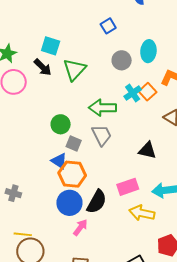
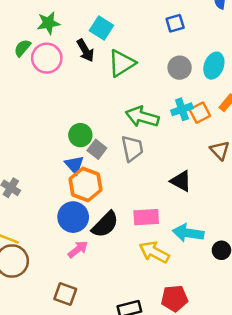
green circle: (61, 124) -> (80, 135), moved

